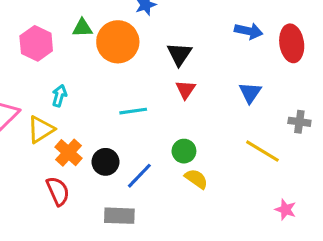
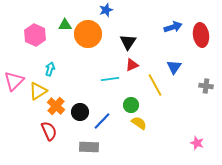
blue arrow: (249, 31) -> (173, 27), turned -30
red triangle: (186, 90) -> (132, 65), turned 32
cyan line: (133, 111) -> (110, 79), moved
yellow line: (262, 151) -> (155, 85), moved, turned 30

